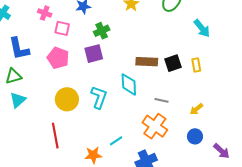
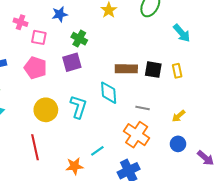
green cross: (102, 31) -> (79, 39), turned -35
black square: (173, 63) -> (153, 70), turned 30

